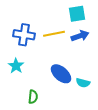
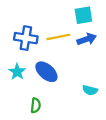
blue ellipse: (61, 74) -> (46, 72), moved

